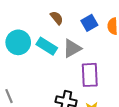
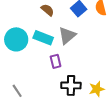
purple rectangle: (90, 75) -> (56, 61), moved, size x0.6

